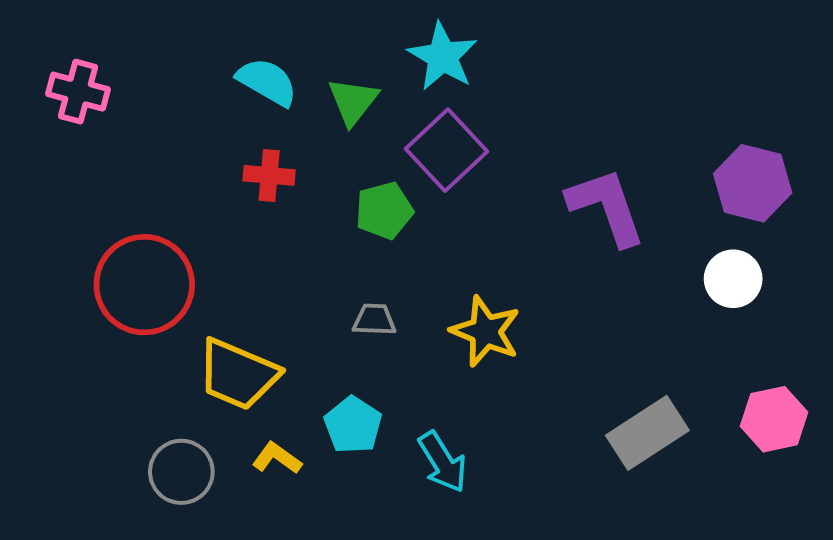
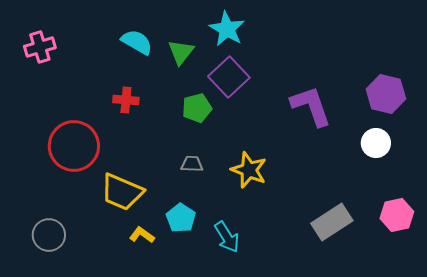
pink cross: (78, 92) -> (40, 47), turned -32
red cross: (269, 175) -> (126, 100), moved
gray circle: (181, 472) -> (49, 235), moved

